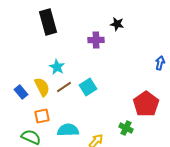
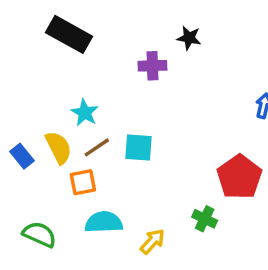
black rectangle: (48, 22) -> (69, 34), turned -45
cyan square: (88, 87) -> (139, 147), turned 36
orange square: (42, 116) -> (83, 182), moved

